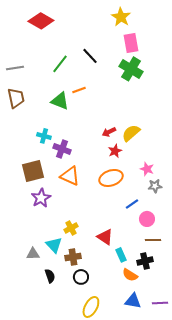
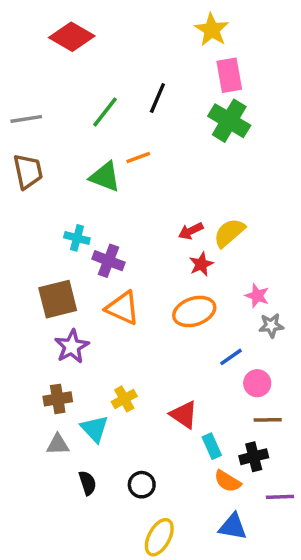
black line: (90, 56) -> (157, 98), turned 66
brown cross: (73, 257) -> (58, 399), moved
purple line: (160, 303) -> (280, 497), moved

